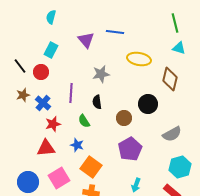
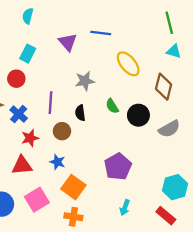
yellow ellipse: (139, 59) -> (128, 64), turned 40
brown circle: (124, 118) -> (62, 131), moved
green semicircle: (84, 121) -> (112, 106), moved
gray semicircle: (172, 134) -> (169, 129), moved

